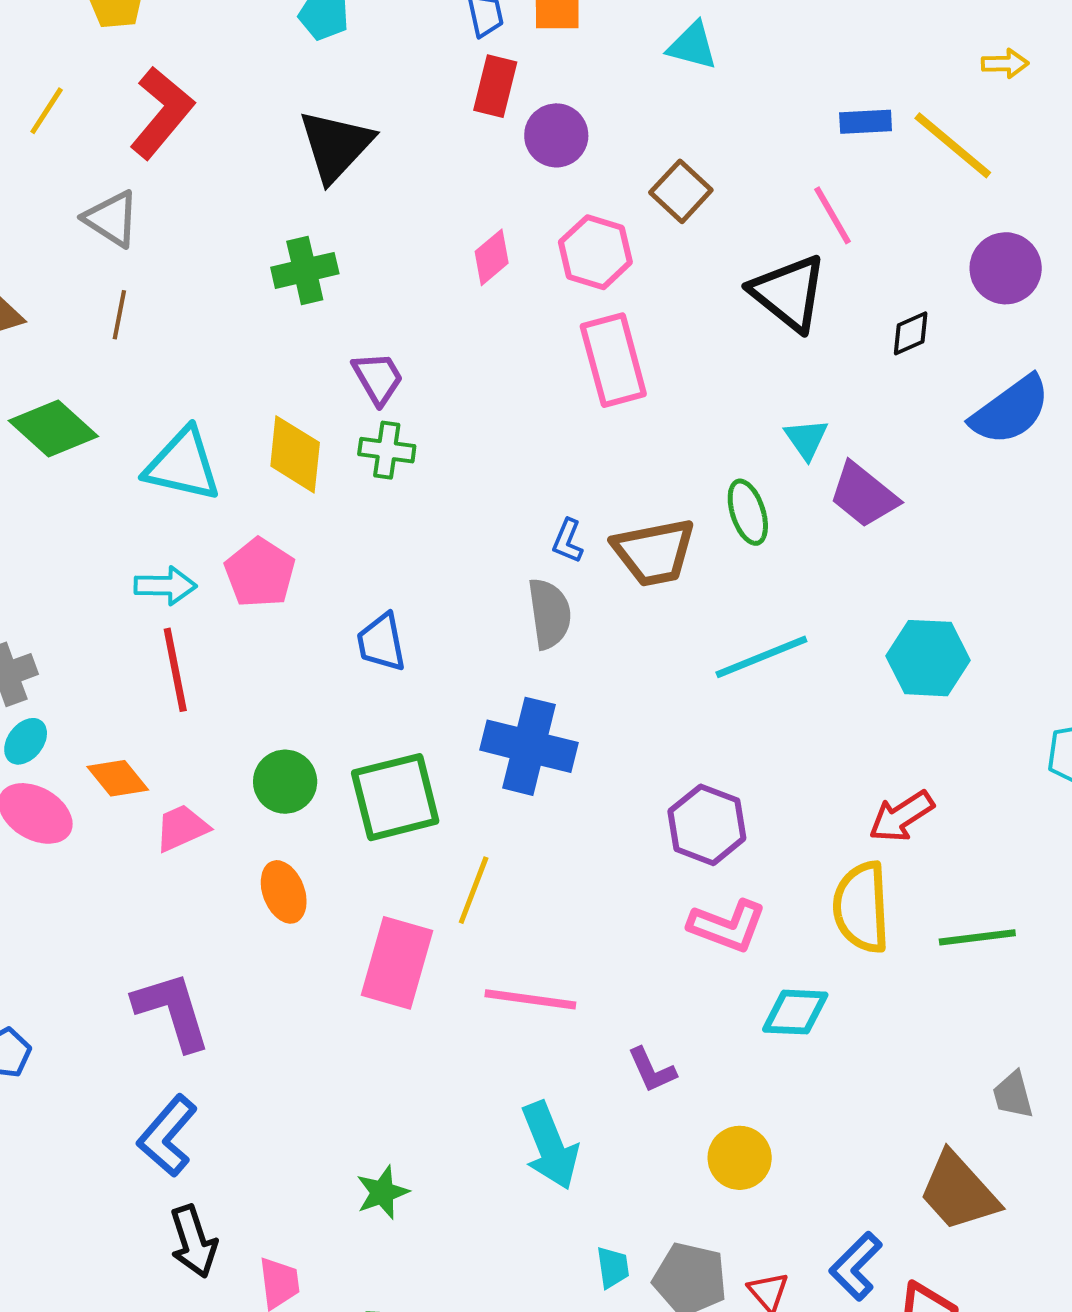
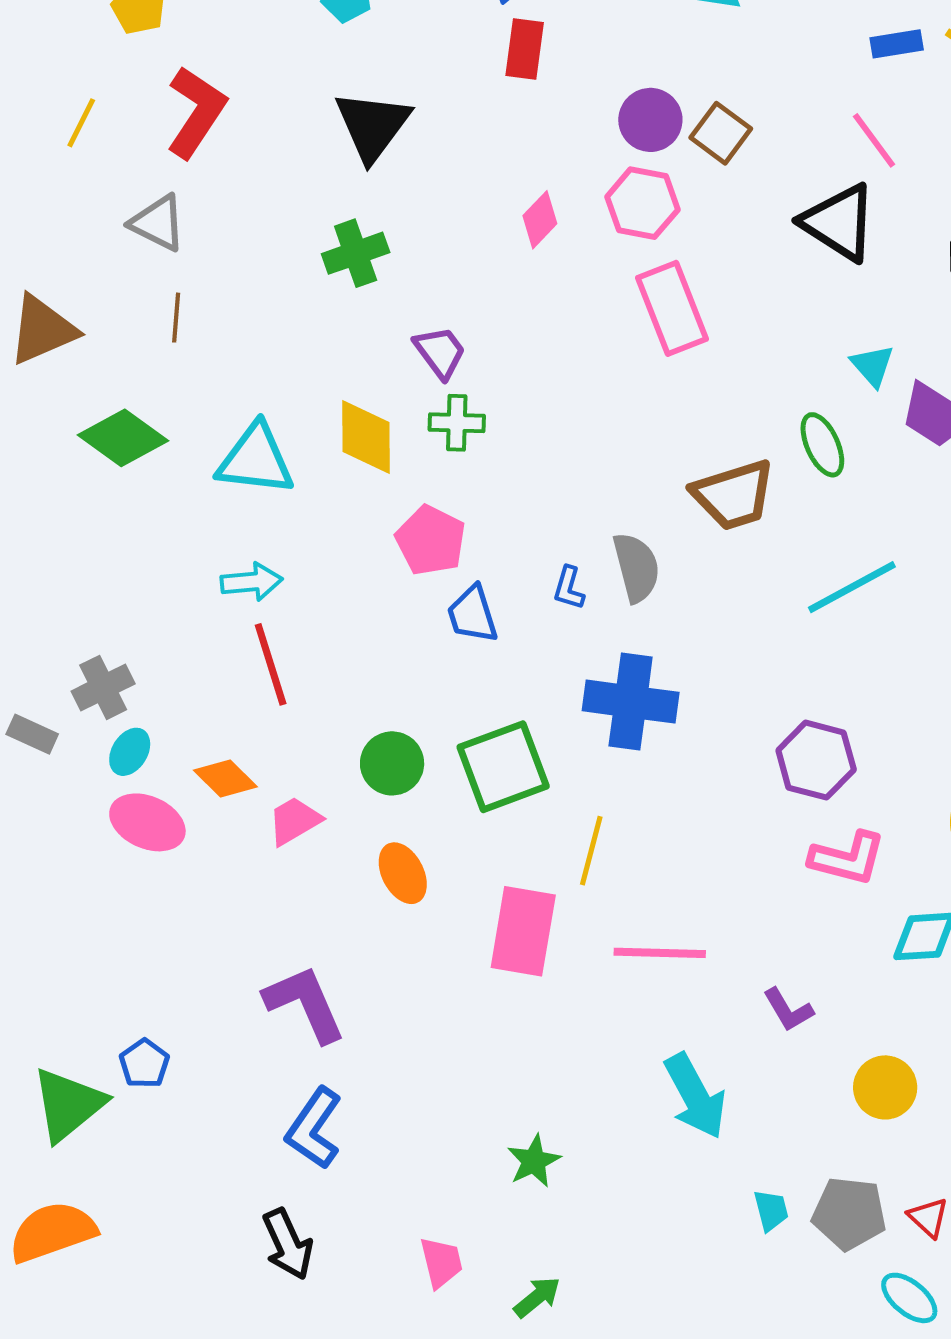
purple circle: (556, 135) -> (650, 120), moved
blue L-shape: (568, 541) -> (569, 588), moved
pink pentagon: (260, 573) -> (431, 540), moved
black arrow: (193, 1241) -> (288, 1244), moved

